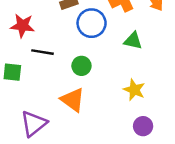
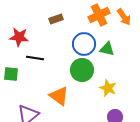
blue circle: (92, 23) -> (84, 44), moved
green circle: (81, 66) -> (82, 70), moved, size x1.5

